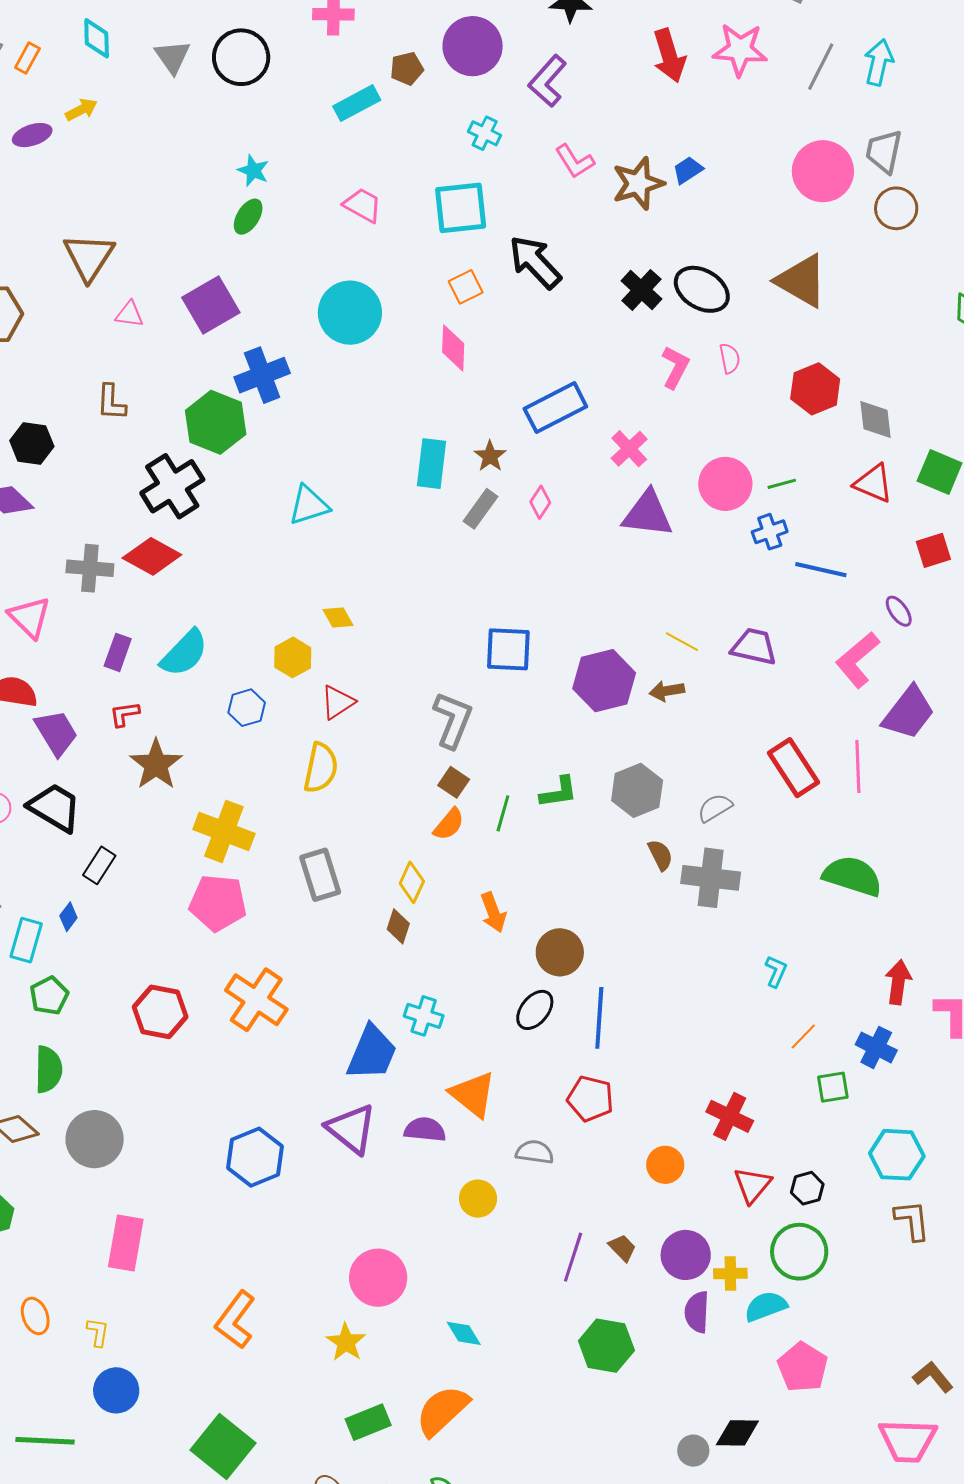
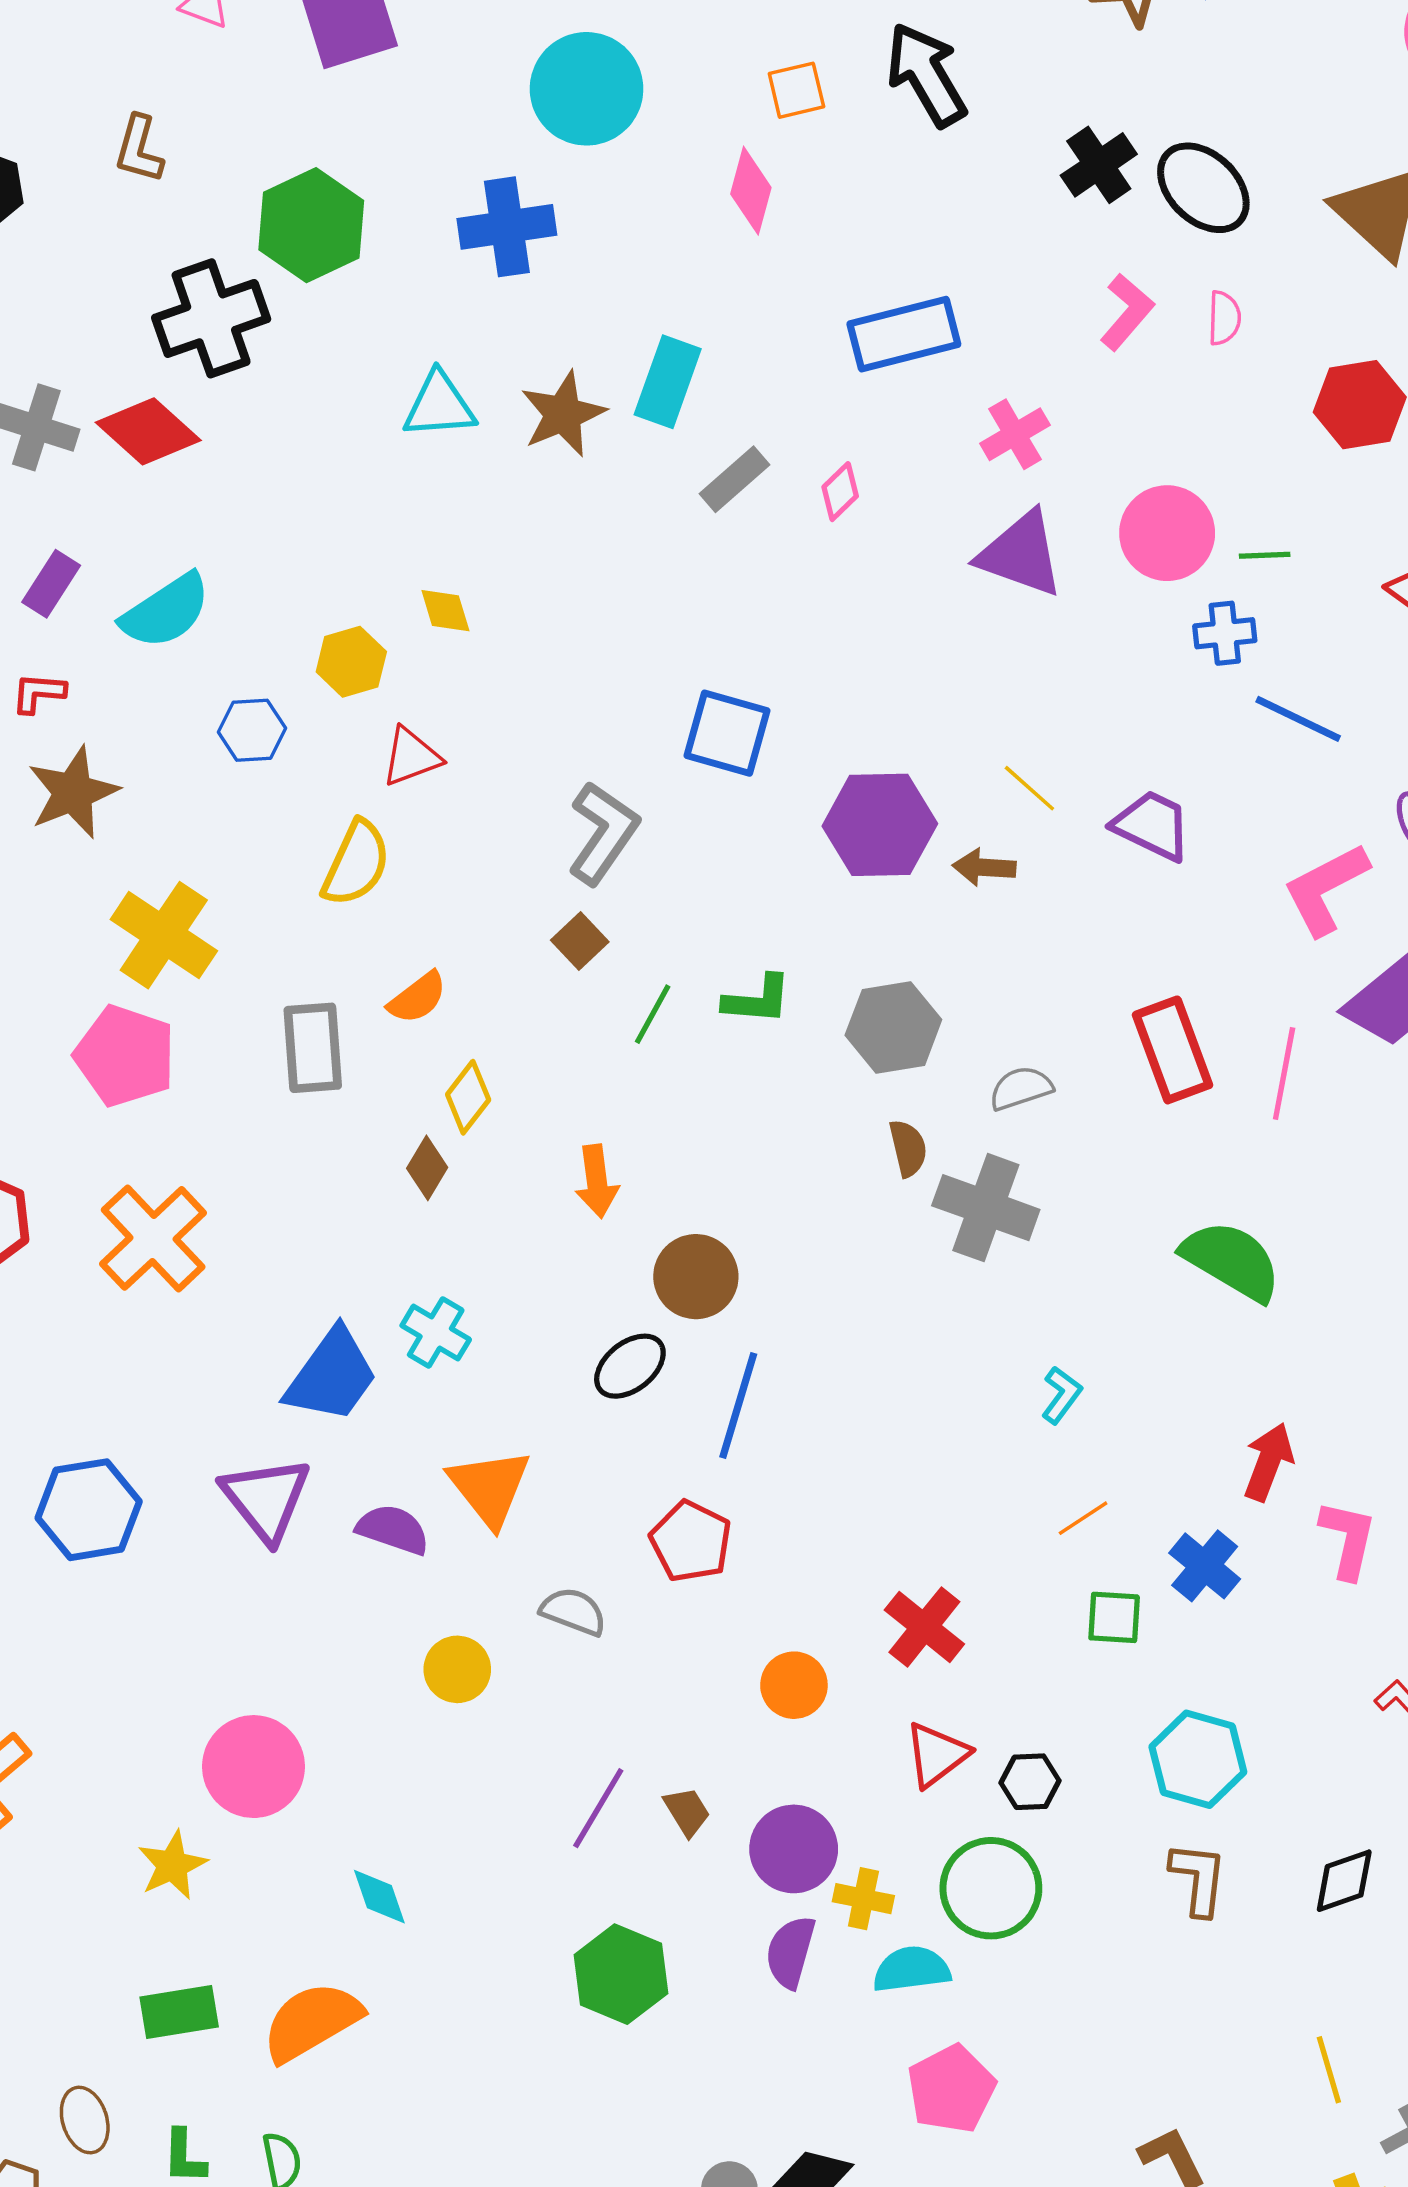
blue cross: (262, 375) -> (507, 227), moved
brown star: (490, 456) -> (563, 414), moved, size x1.5
orange semicircle: (449, 824) -> (417, 998), moved

